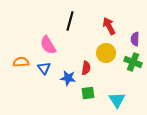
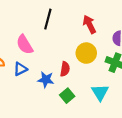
blue triangle: (44, 68) -> (20, 69), turned 40
green square: (88, 93) -> (67, 96), turned -32
cyan triangle: (117, 100) -> (100, 92), moved

